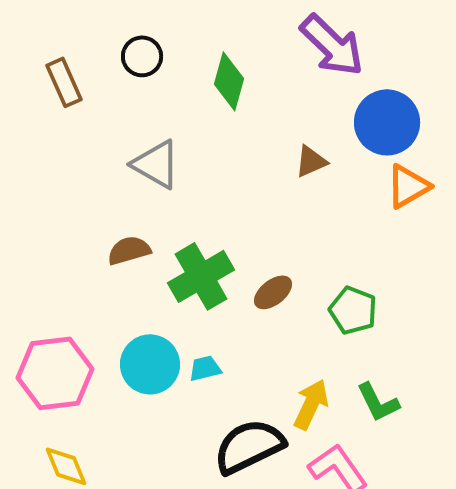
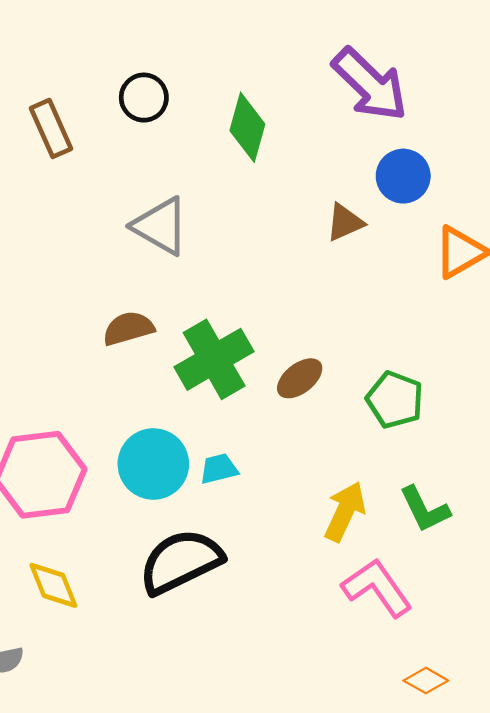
blue circle: (387, 122) -> (403, 176), moved, size x0.7
black semicircle: (249, 446) -> (181, 562), moved

